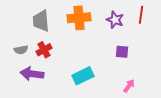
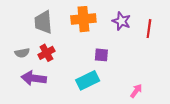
red line: (141, 15) -> (149, 29), moved
purple square: (122, 52) -> (101, 55), moved

